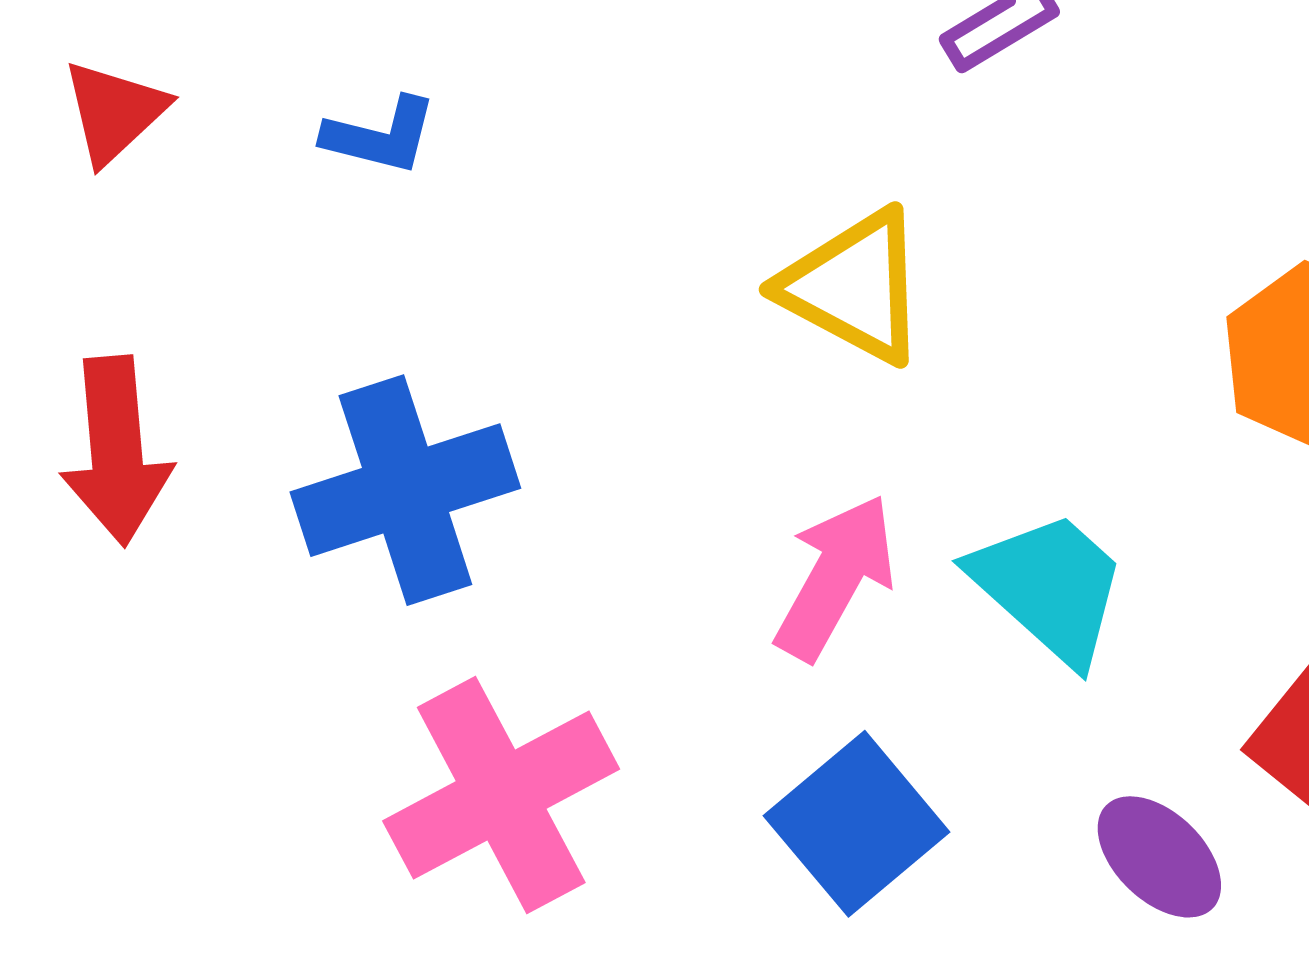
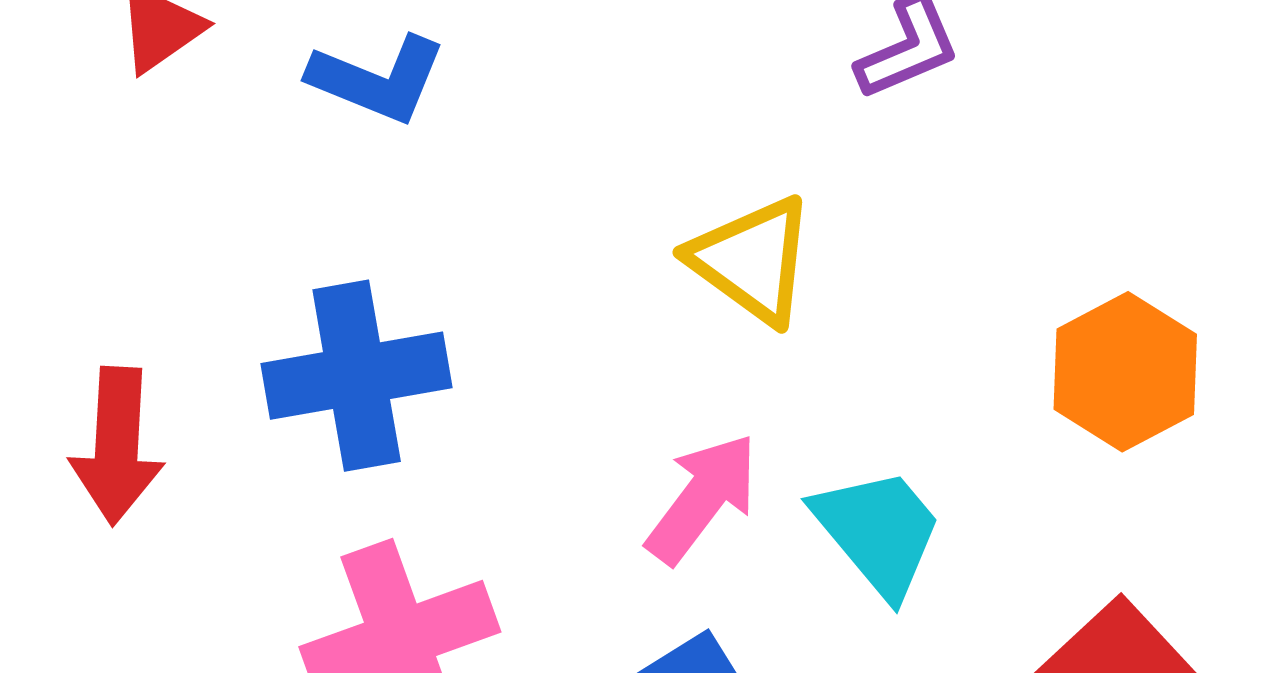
blue L-shape: (380, 136) -> (377, 79), size x1.4
red arrow: (116, 451) -> (117, 446), moved

